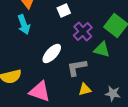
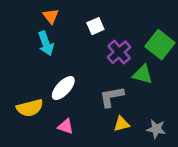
white ellipse: (52, 53) -> (63, 88), moved
pink triangle: (40, 91) -> (66, 126), size x0.6

